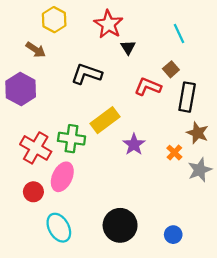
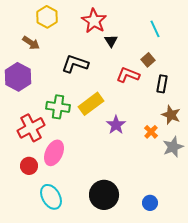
black rectangle: (187, 97) -> (162, 84), size x0.7
green cross: (72, 139) -> (58, 107), moved
red cross: (36, 148) -> (31, 128), turned 32

